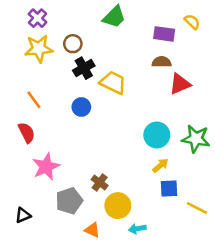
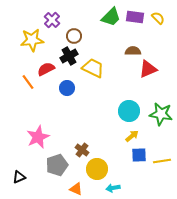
green trapezoid: (114, 17) -> (111, 17), moved
purple cross: (38, 18) -> (52, 20), moved
purple rectangle: (164, 34) -> (135, 17), moved
brown circle: (73, 44) -> (74, 36), moved
red semicircle: (27, 133) -> (46, 69), moved, turned -90
yellow line: (197, 208) -> (162, 161), moved, turned -36

